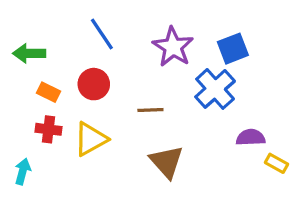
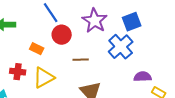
red circle: (94, 84) -> (62, 35), moved
orange rectangle: (49, 92) -> (37, 49), moved

